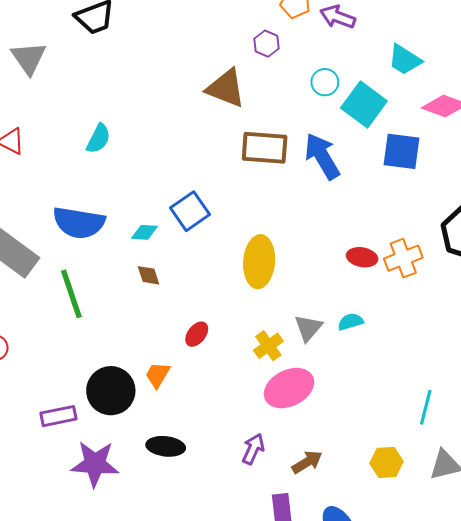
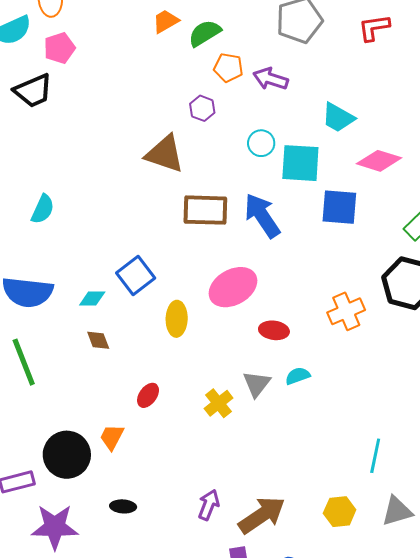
cyan square: (364, 105) -> (300, 163), turned -30
red ellipse: (362, 257) -> (274, 330), moved
yellow ellipse: (259, 262) -> (177, 319), moved, size x0.7
pink ellipse: (289, 388) -> (233, 287), moved
black ellipse: (166, 446) -> (123, 506), size x0.7
brown arrow: (307, 462) -> (262, 515), size x1.6

